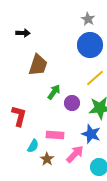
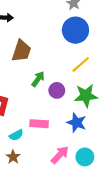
cyan semicircle: (33, 146) -> (16, 135), turned 32
pink arrow: (75, 154) -> (60, 155), moved
brown star: (47, 159) -> (13, 157), moved

